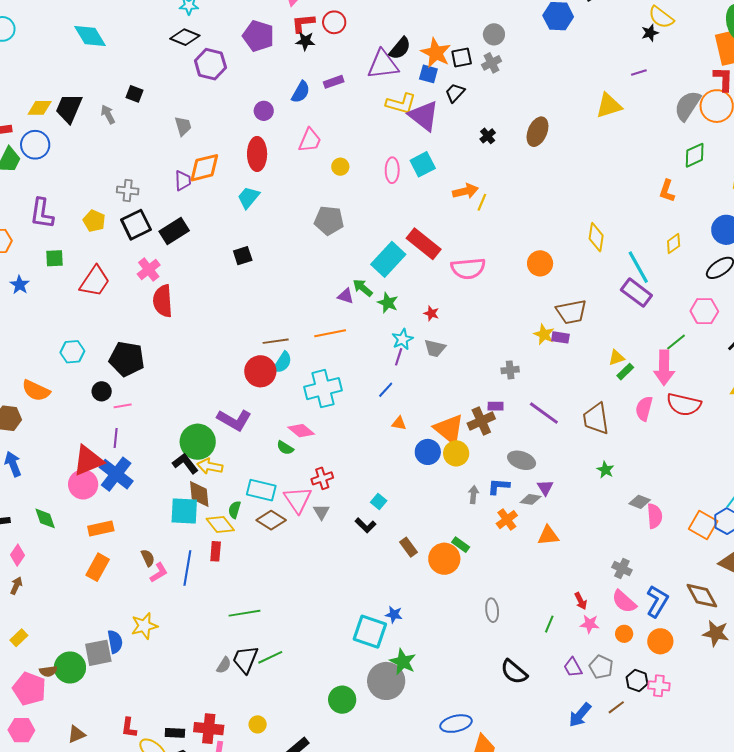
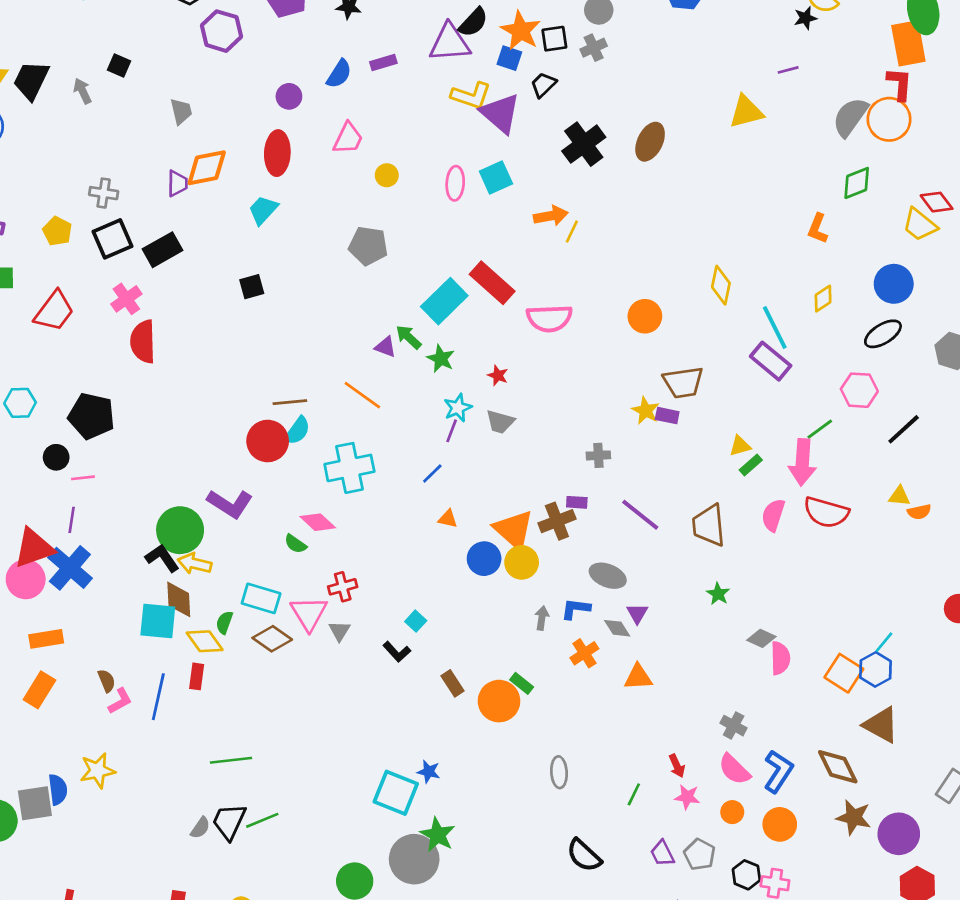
black cross: (488, 136) -> (584, 144), size x2.0
orange line: (330, 333) -> (362, 395), turned 44
gray diamond: (531, 499) -> (617, 628), turned 45

